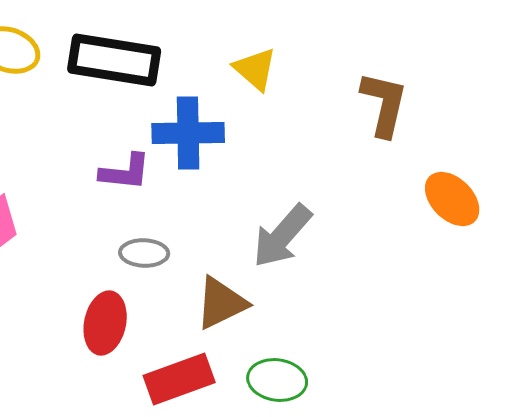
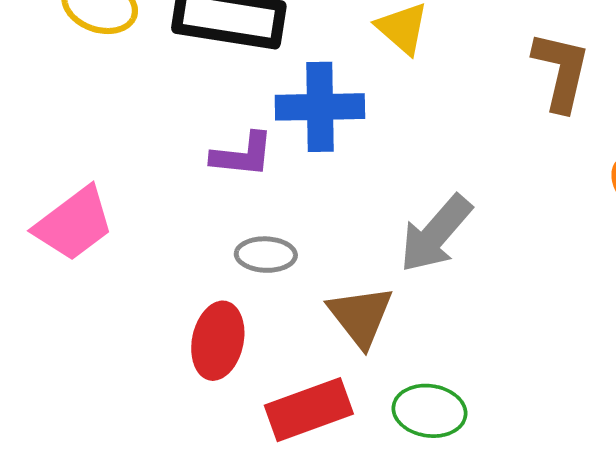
brown triangle: (221, 303) -> (361, 316), turned -42

